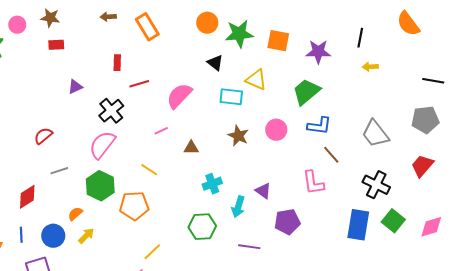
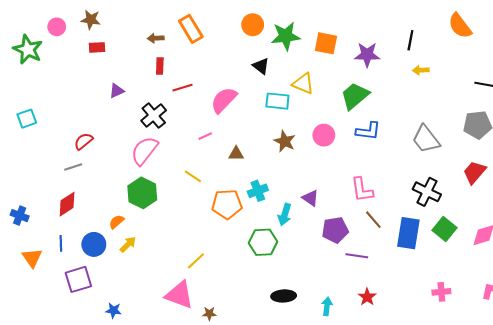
brown arrow: (108, 17) -> (156, 38), moved
brown line: (331, 155) -> (373, 220), moved
gray line: (59, 171) -> (73, 167), moved
orange pentagon: (134, 206) -> (227, 204), moved
green hexagon: (202, 227) -> (263, 242), moved
purple line: (249, 247) -> (357, 256), moved

